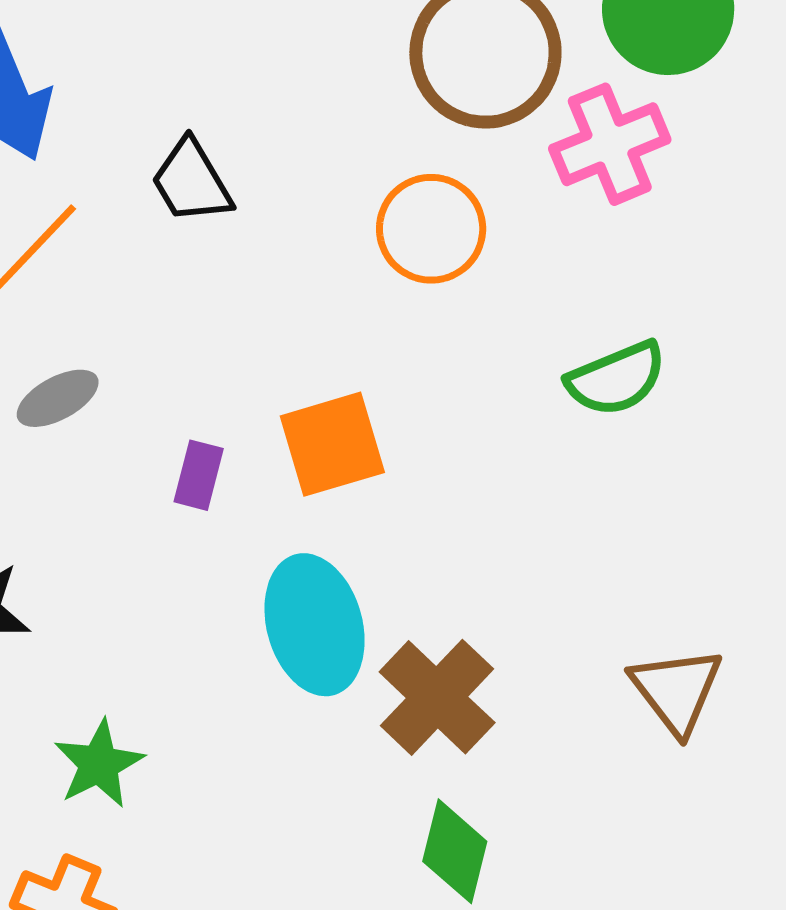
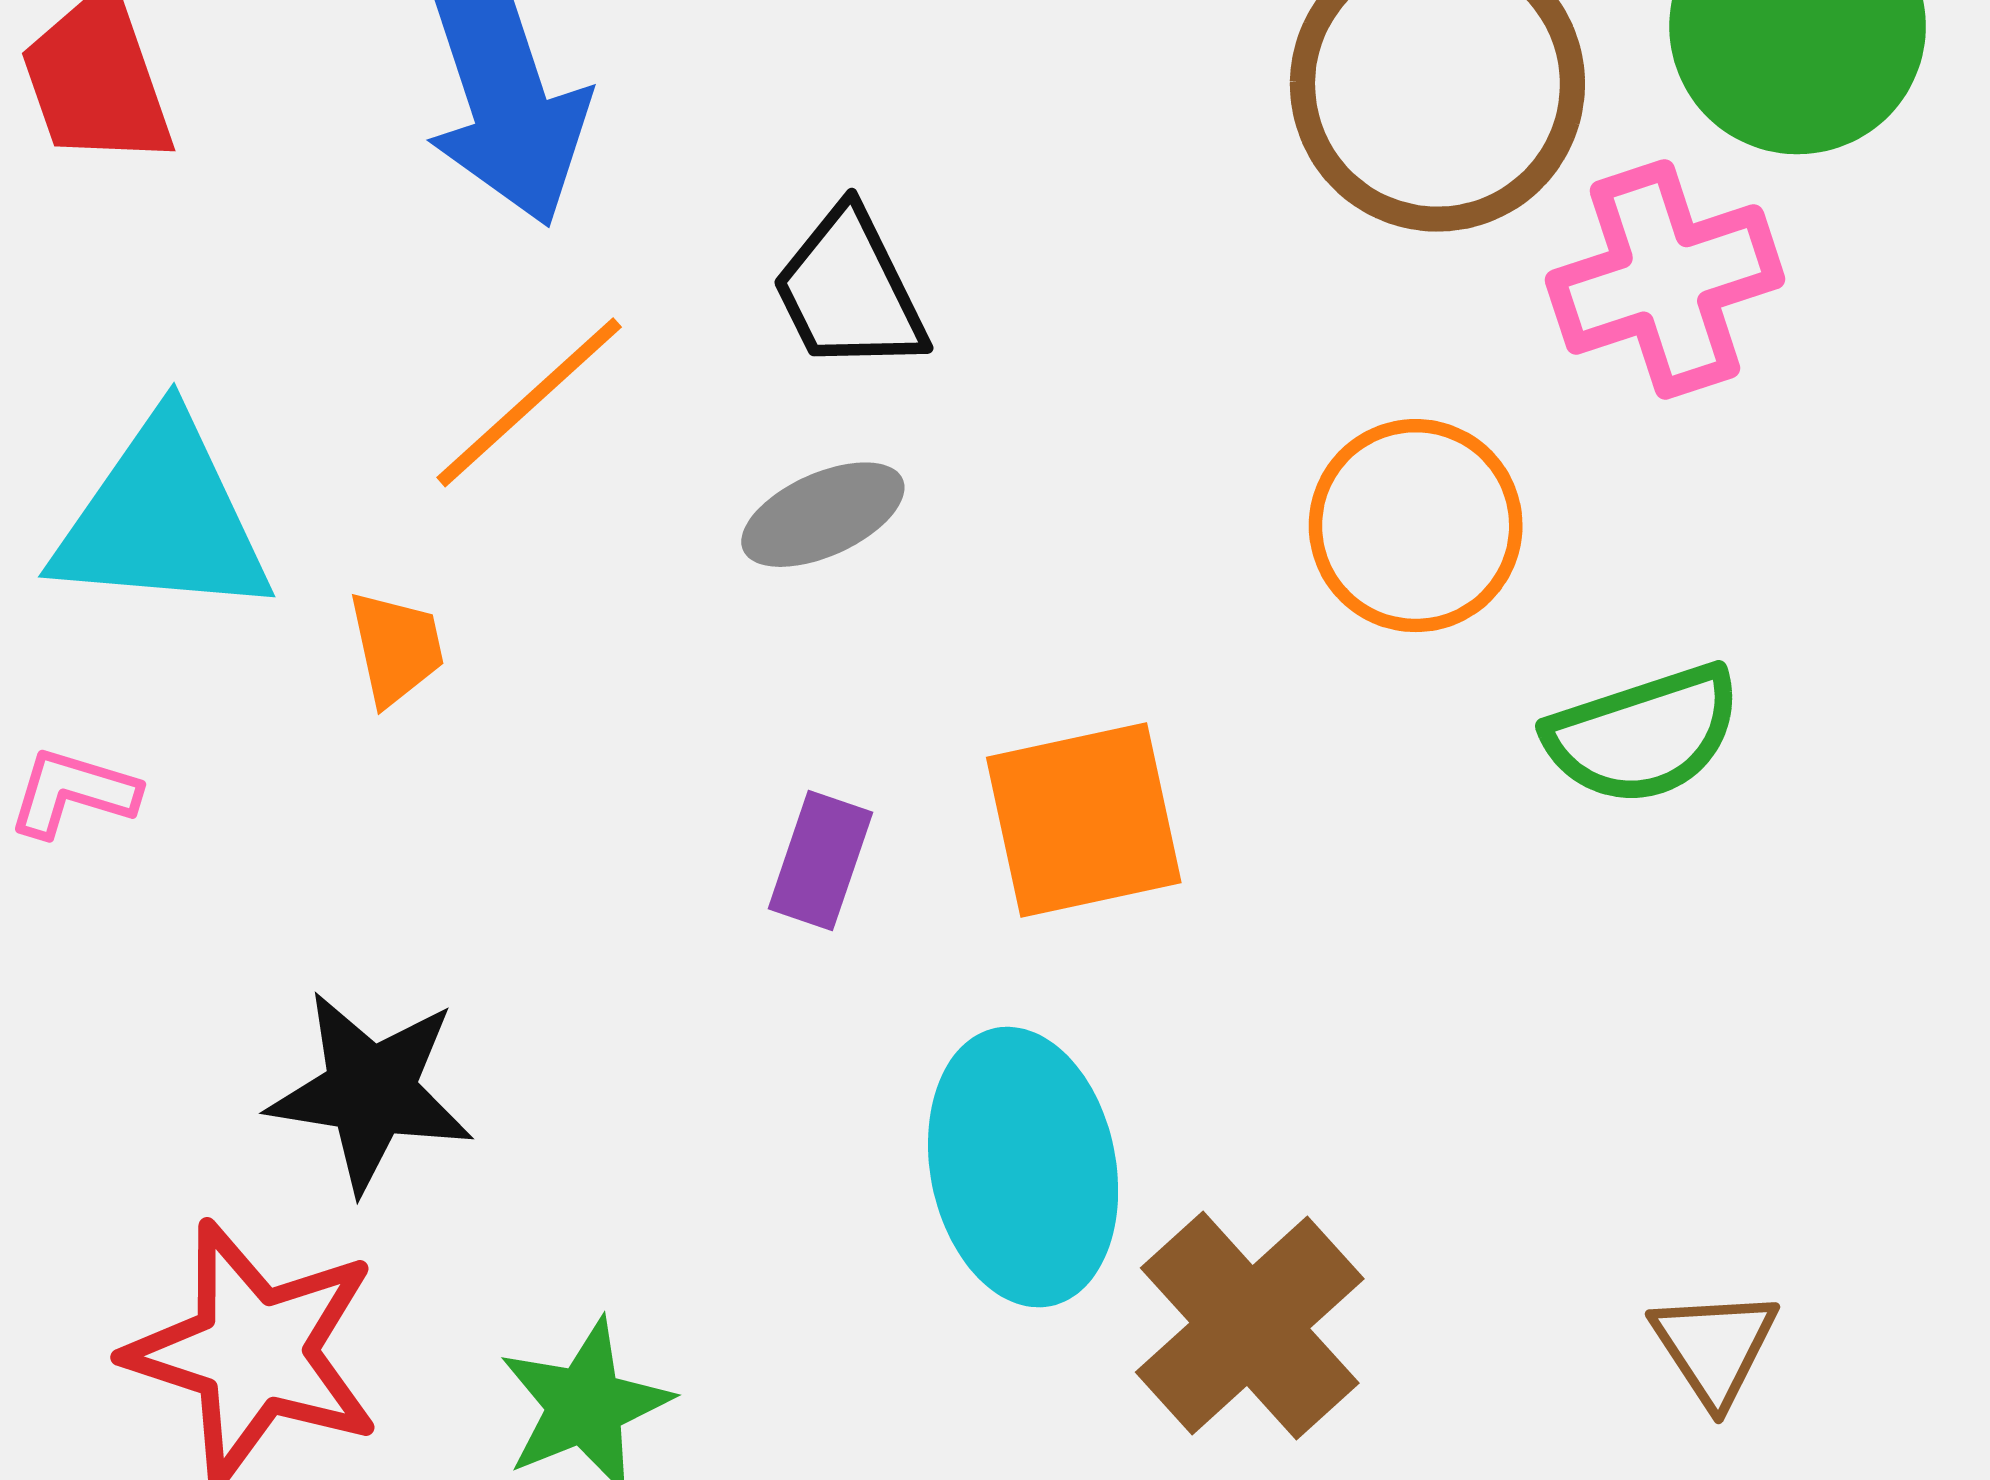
orange circle: (431, 229) -> (1416, 526), moved
gray ellipse: (58, 398) -> (823, 515), moved
brown triangle: (676, 690) -> (1714, 1347), size x0.7

